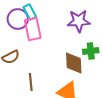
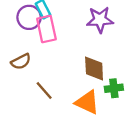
green cross: (91, 51) -> (114, 88), moved
brown line: (31, 82) -> (44, 91), turned -36

